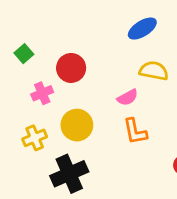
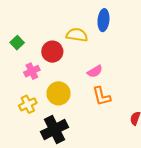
blue ellipse: (142, 29) -> (103, 20), turned -50
yellow semicircle: (154, 71) -> (77, 35), moved

